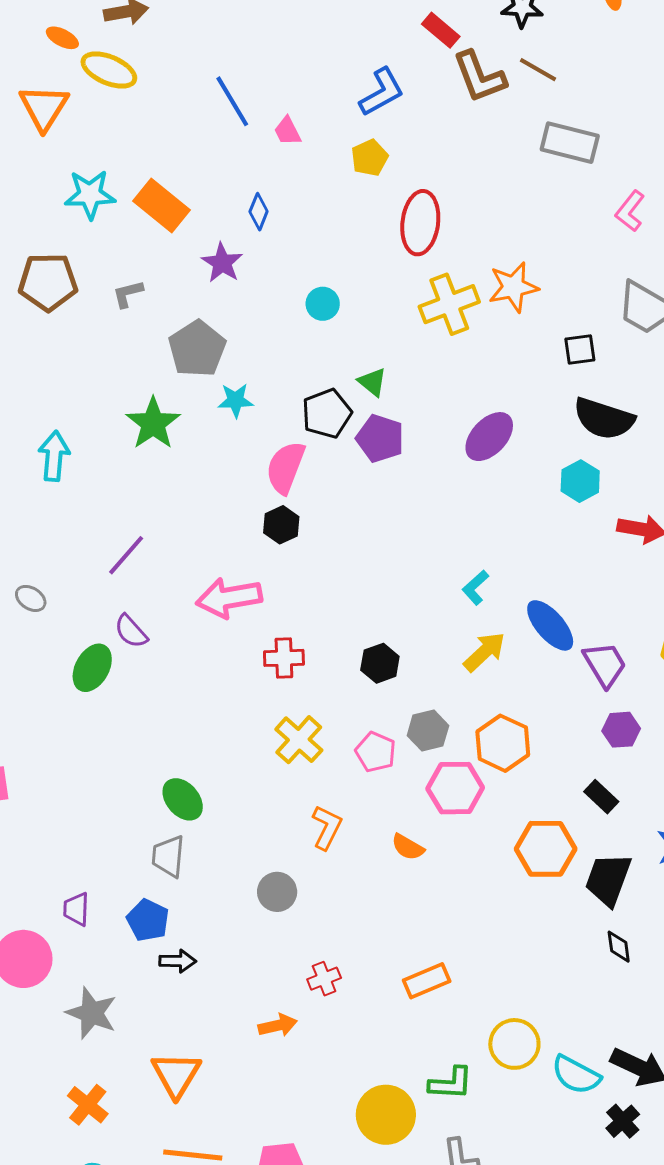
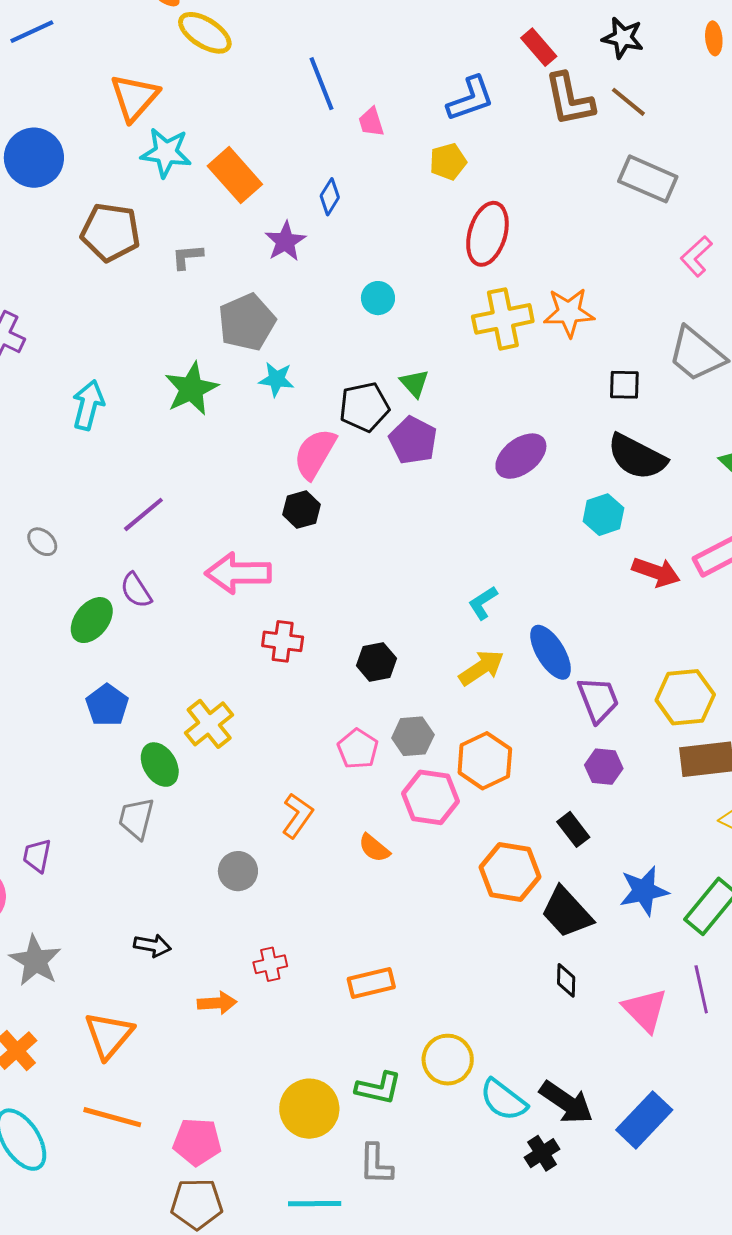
orange triangle: (44, 107) -> (134, 97), moved
yellow cross: (299, 740) -> (209, 724), moved
black trapezoid: (608, 880) -> (567, 912), turned -72
blue pentagon: (148, 920) -> (107, 705), moved
black arrow: (178, 961) -> (152, 945), moved

